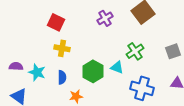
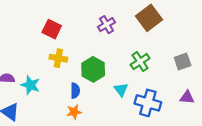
cyan triangle: (117, 67) -> (121, 90), moved, turned 32
green hexagon: (93, 71) -> (93, 69), moved
blue semicircle: (62, 77) -> (75, 91), moved

